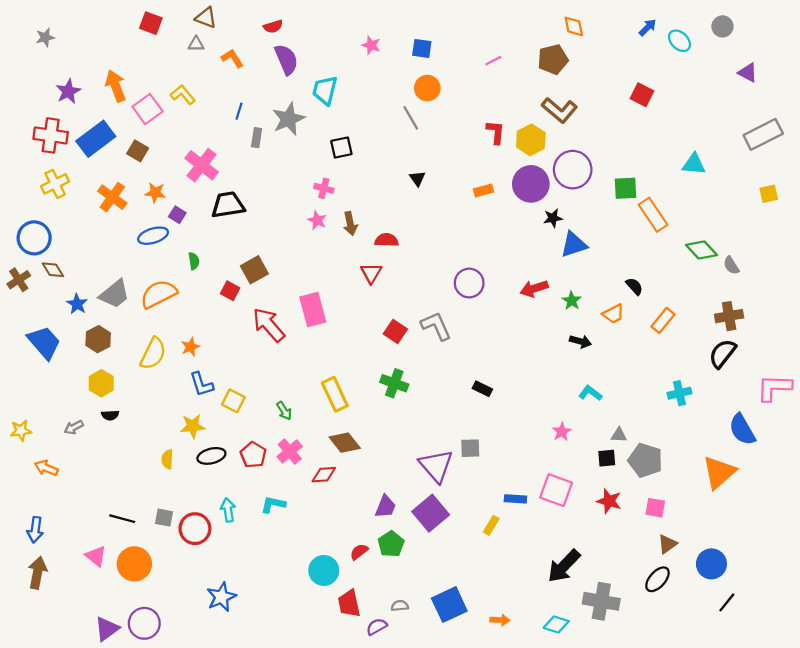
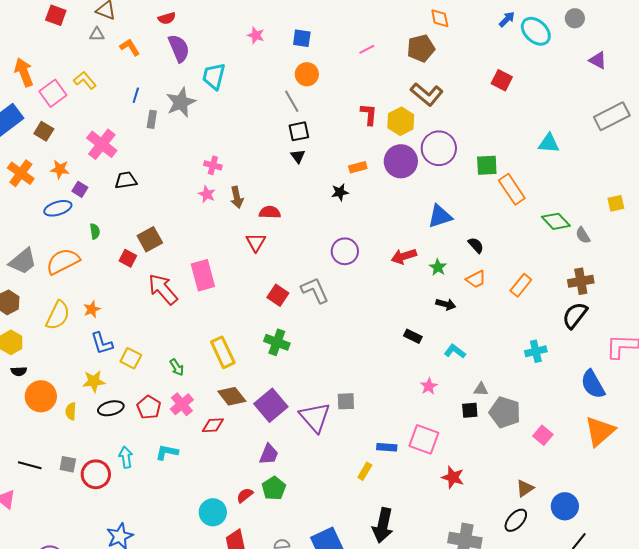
cyan ellipse: (679, 41) -> (536, 31), size x1.4
black square: (341, 148) -> (299, 131), moved
yellow square: (769, 194) -> (616, 203), moved
black trapezoid: (228, 205) -> (126, 180), size x0.7
black star: (553, 218) -> (340, 192), moved
black semicircle: (634, 286) -> (476, 245), moved
black rectangle: (482, 389) -> (413, 336), moved
orange triangle: (719, 472) -> (600, 431), moved
red star: (609, 501) -> (453, 477), moved
pink square: (655, 508) -> (543, 435), moved, turned 30
purple square: (431, 513) -> (271, 405), moved
orange circle: (134, 564) -> (41, 396), moved
black arrow: (564, 566) -> (383, 525), moved, turned -32

